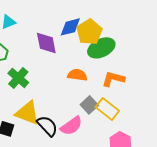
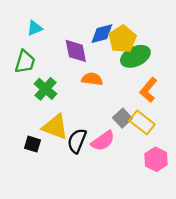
orange semicircle: (77, 75) -> (92, 79), moved
orange L-shape: (113, 79) -> (148, 90), turned -65
black semicircle: (47, 126) -> (77, 141), turned -115

